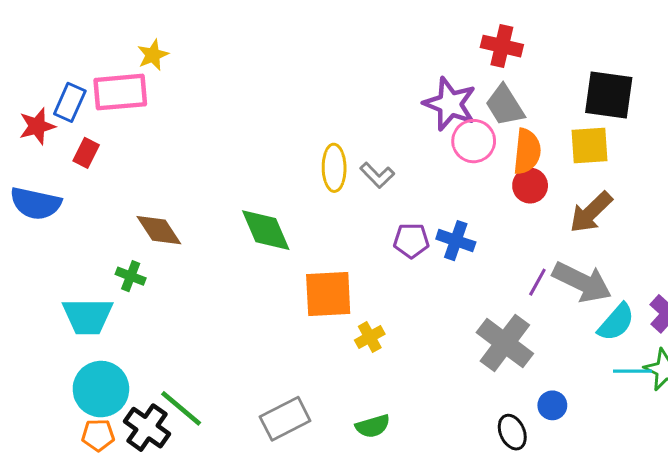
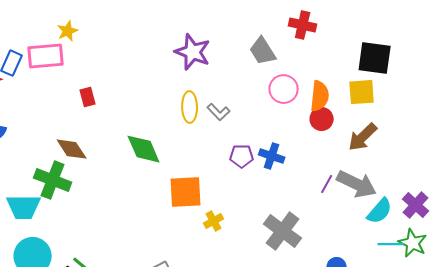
purple star: (450, 104) -> (193, 52), moved
gray trapezoid: (505, 105) -> (263, 51), moved
red rectangle: (86, 153) -> (88, 97), moved, turned -42
green cross: (131, 276) -> (53, 180), size x1.8
gray cross: (505, 343) -> (283, 231), moved

